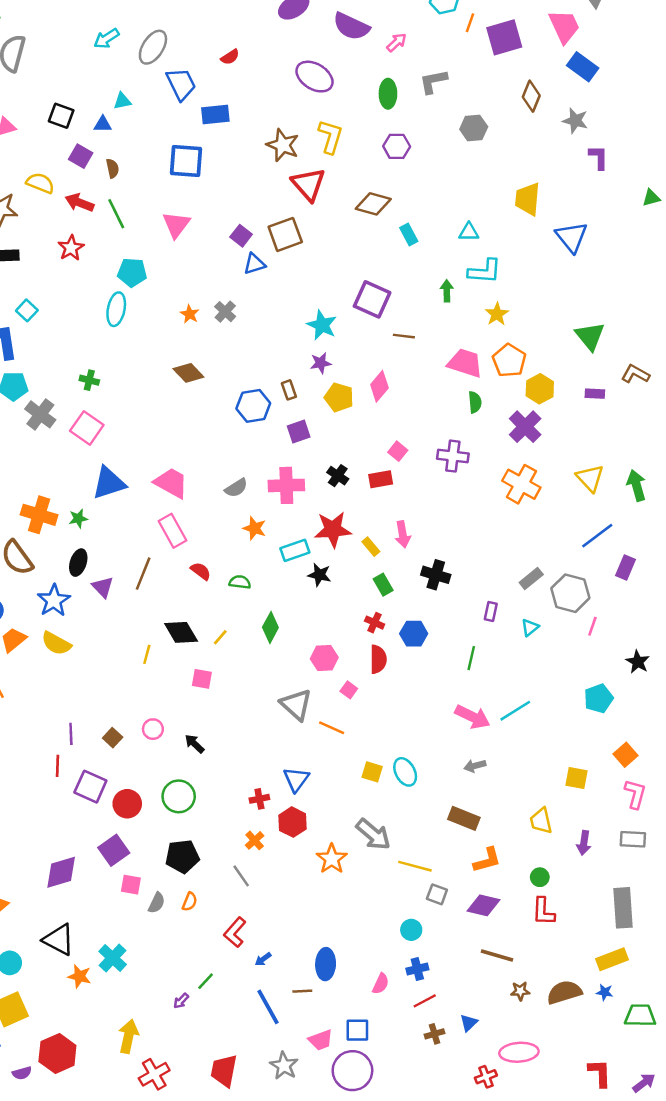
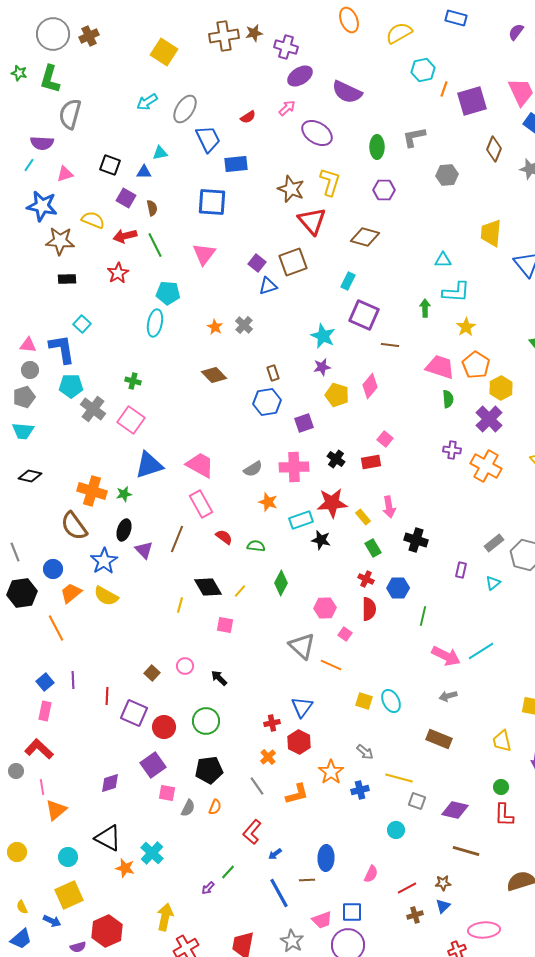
pink arrow: (397, 42) -> (287, 108), moved
red arrow: (79, 203) -> (125, 236), turned -35
cyan rectangle: (409, 234) -> (348, 281), moved, turned 54
brown rectangle: (289, 390) -> (273, 373), moved
purple cross: (453, 456) -> (452, 450), moved, size x0.7
green line: (471, 658) -> (423, 616), moved
purple line: (71, 734) -> (73, 680), moved
gray arrow: (373, 834) -> (365, 752), size x0.6
orange L-shape: (487, 860) -> (297, 794), moved
purple diamond: (61, 872) -> (110, 783), size x0.7
blue cross: (417, 969) -> (360, 790), moved
brown star: (520, 991) -> (443, 883), moved

